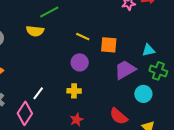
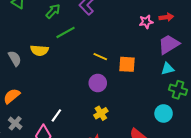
yellow semicircle: (35, 31) -> (39, 50), moved
purple trapezoid: (125, 70) -> (169, 44), moved
yellow cross: (74, 91) -> (101, 113), moved, turned -32

